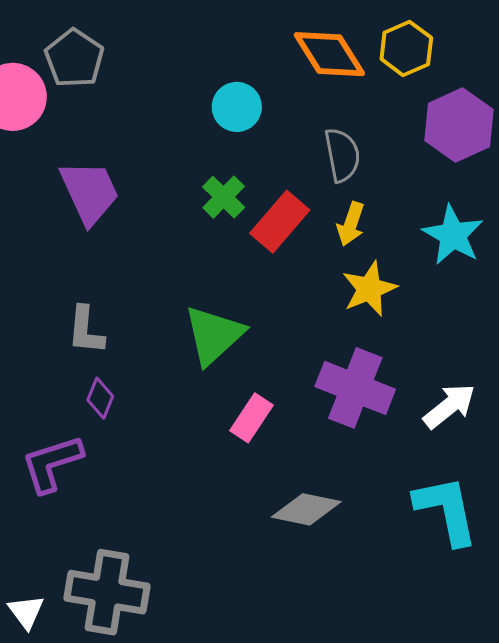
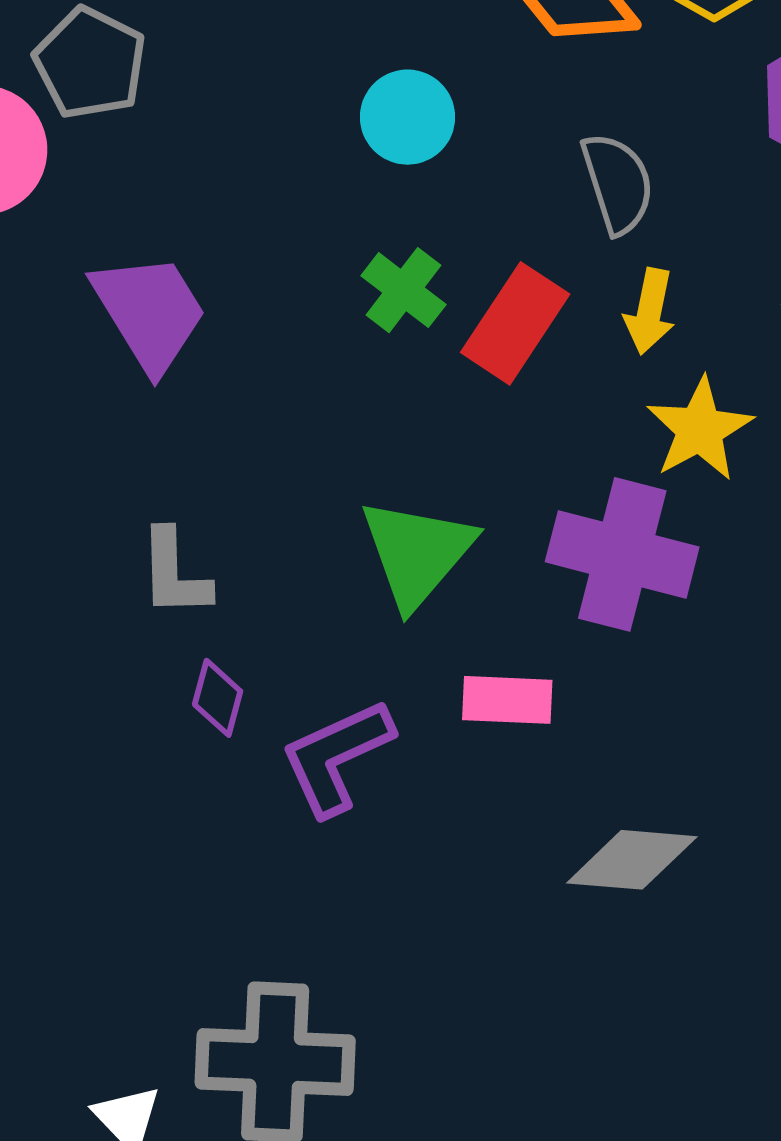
purple cross: (355, 388) -> (622, 554), moved
pink rectangle: (251, 418) -> (507, 700), turned 66
purple L-shape: (52, 464) -> (337, 757), moved

